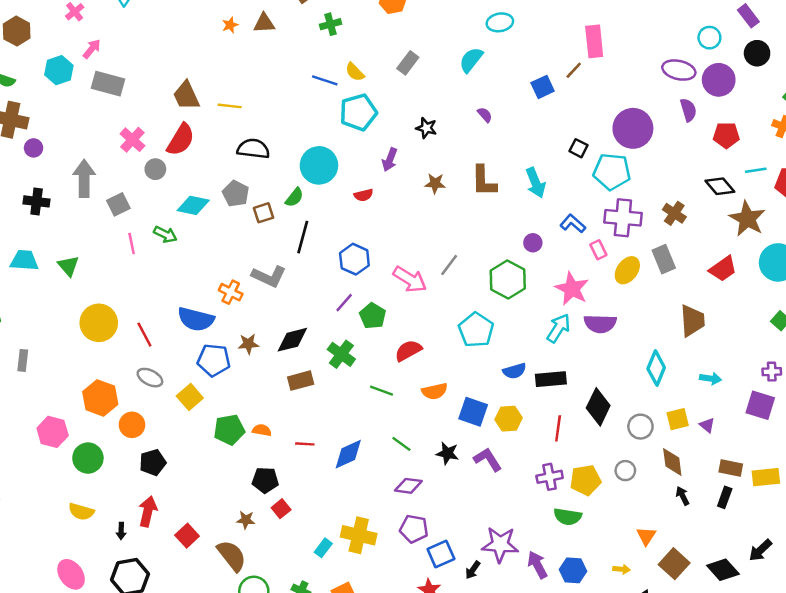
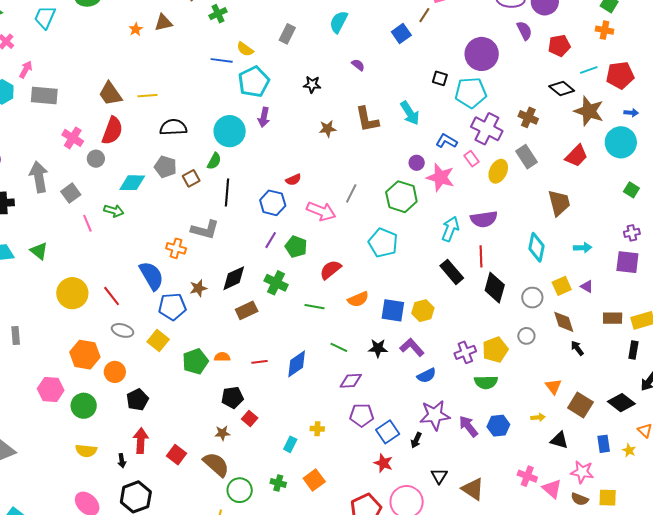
purple arrow: (390, 160) -> (264, 117), moved
red semicircle: (364, 195) -> (293, 180), moved
purple cross: (623, 218) -> (487, 129), turned 32
pink star: (572, 289) -> (440, 177), moved
blue semicircle: (196, 319) -> (152, 276), turned -124
blue semicircle: (514, 371) -> (427, 376), moved
black rectangle: (551, 379) -> (452, 272), turned 65
red line: (558, 428) -> (481, 256), moved
black rectangle: (725, 497) -> (633, 350), moved
yellow cross: (359, 535) -> (317, 429), size x0.5

